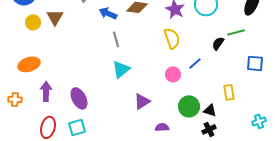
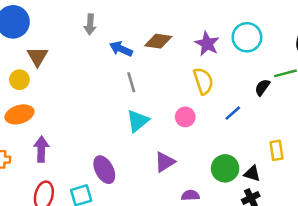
brown triangle: (55, 17) -> (37, 57), moved
yellow circle: (33, 22) -> (19, 80), moved
pink circle: (173, 74) -> (185, 117), moved
purple ellipse: (79, 98) -> (104, 170), moved

